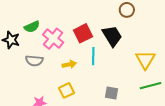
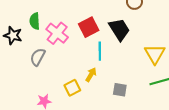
green semicircle: (32, 27) -> (35, 21), turned 112
gray semicircle: (34, 61) -> (38, 57), turned 114
yellow arrow: (69, 64) -> (91, 75), moved, turned -48

